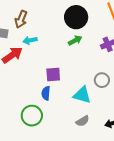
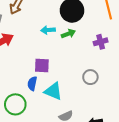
cyan arrow: (30, 40) -> (48, 30), moved
cyan triangle: (82, 95) -> (53, 91), moved

